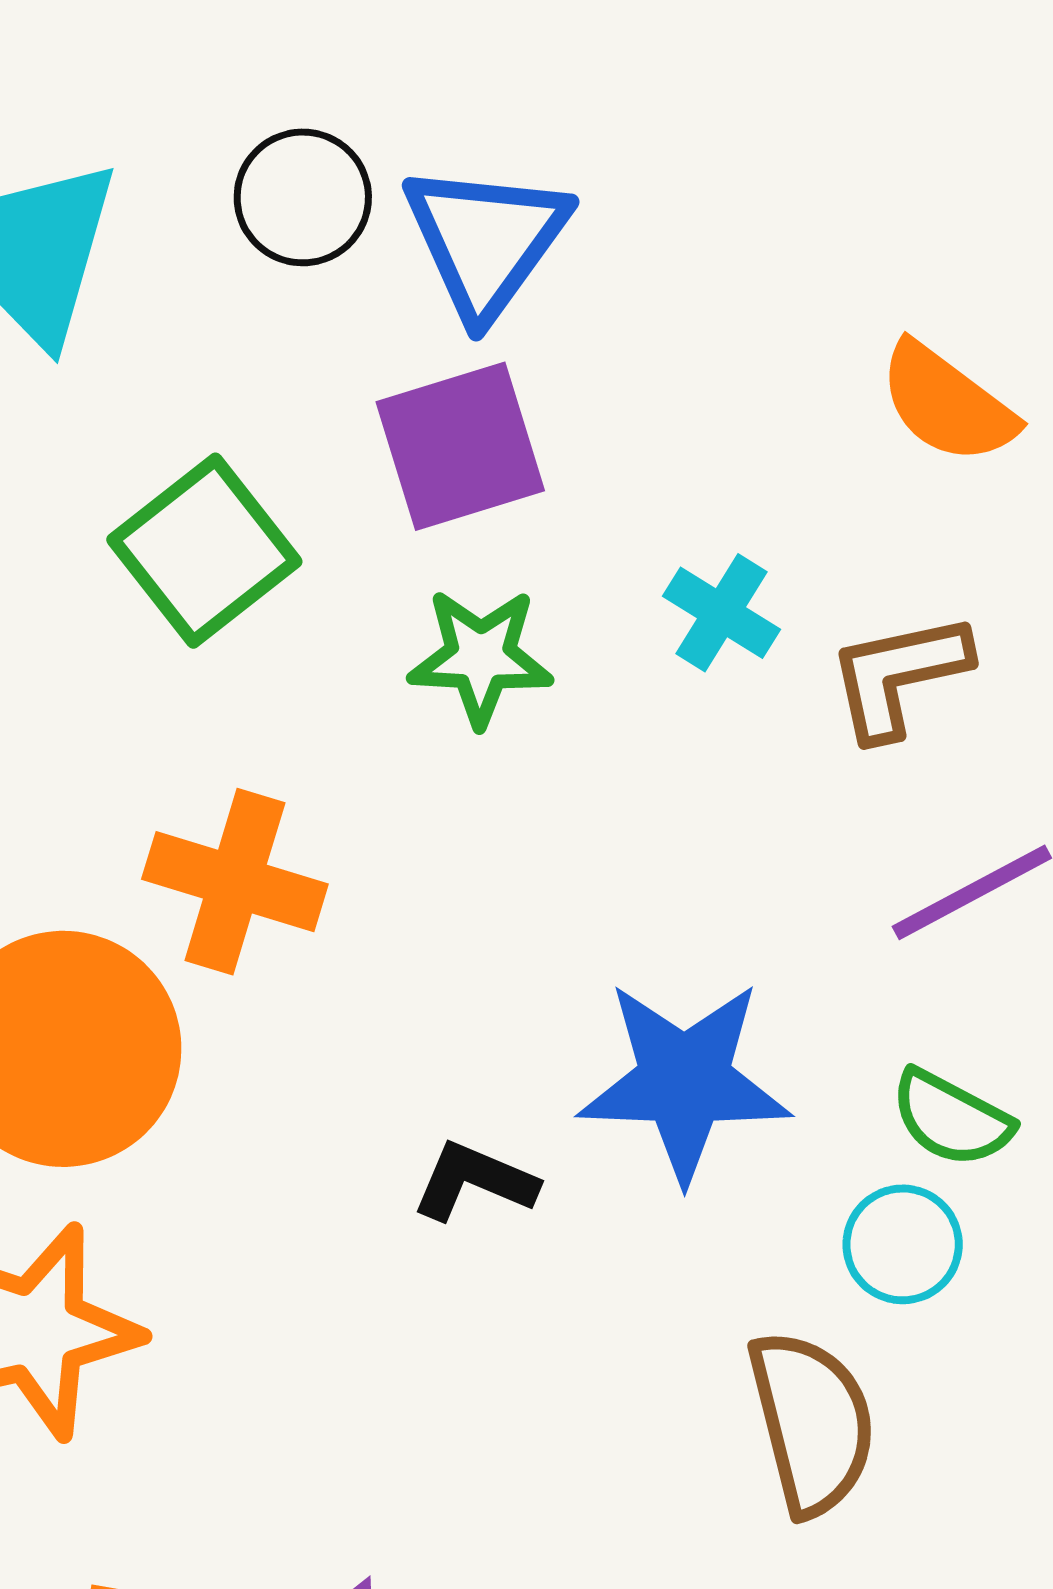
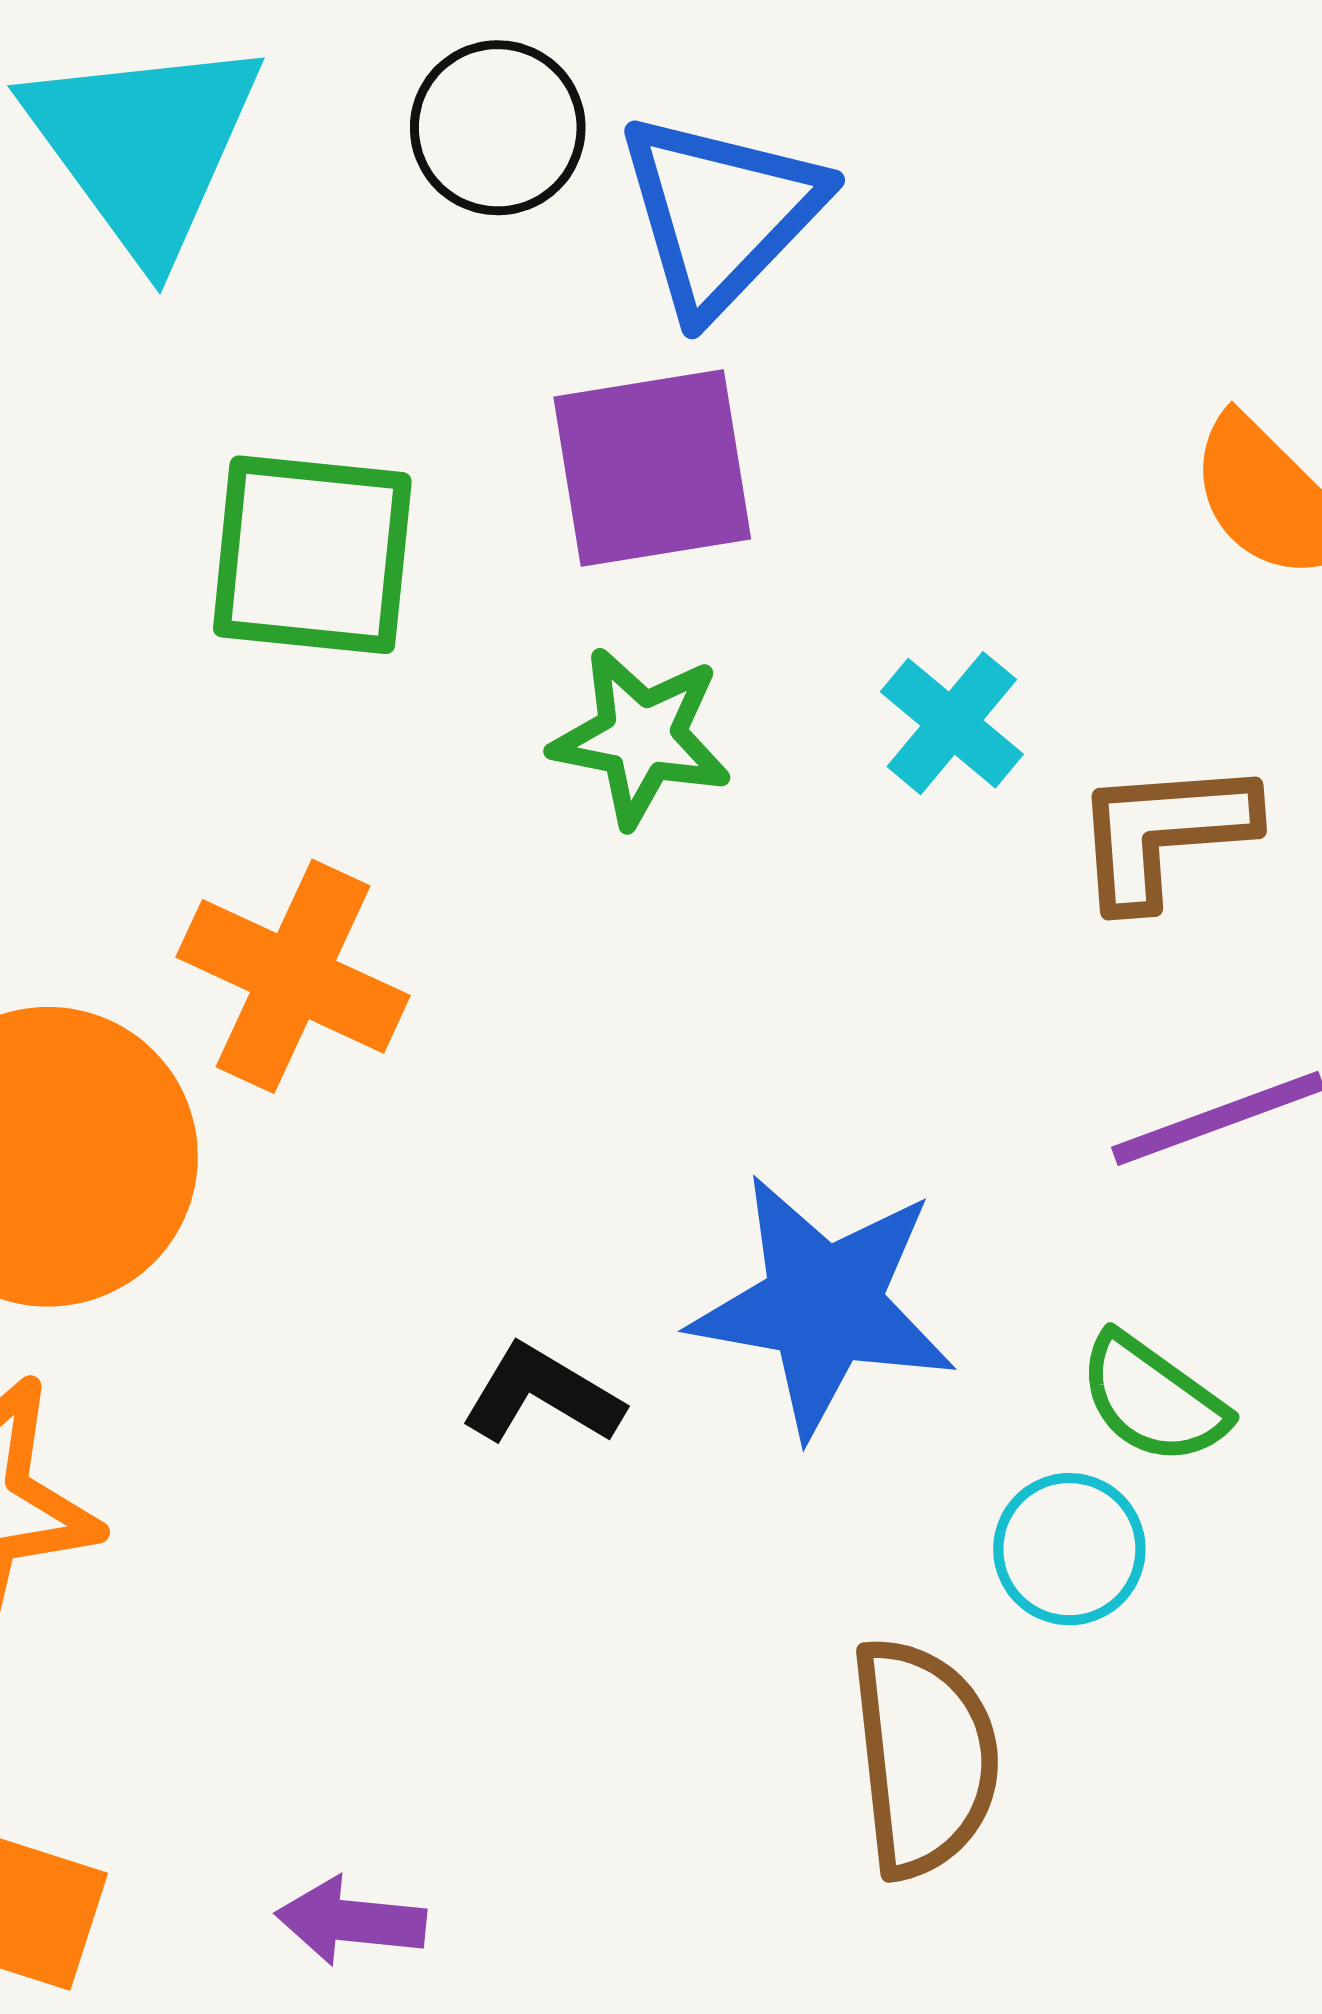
green square: (204, 551) -> (312, 555), turned 36

